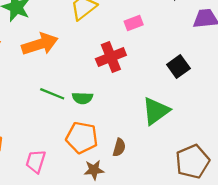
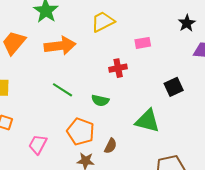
red cross: (111, 57) -> (118, 68), size x0.7
green semicircle: (82, 98) -> (100, 100), moved
green triangle: (156, 111) -> (147, 121), turned 40

